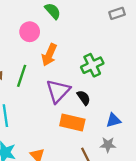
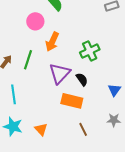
blue triangle: (113, 120) -> (114, 90), moved, turned -40
gray star: (108, 145) -> (114, 120), moved

